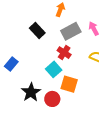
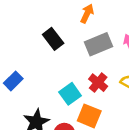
red cross: (64, 53) -> (98, 83), moved

